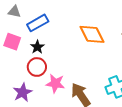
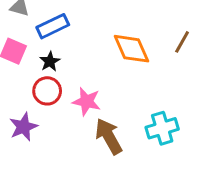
pink star: (55, 83) -> (87, 101), moved

